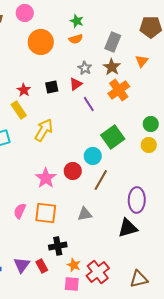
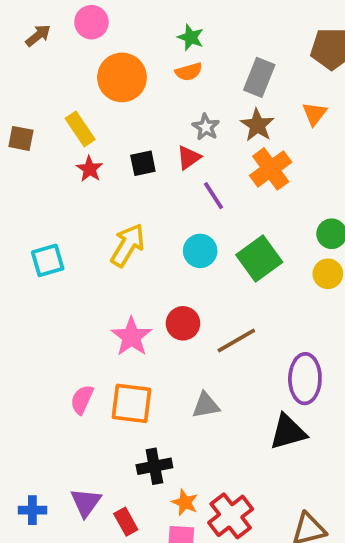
yellow rectangle: (19, 110) -> (80, 129), moved
cyan circle: (93, 156) -> (200, 251), moved
brown line: (101, 180) -> (236, 340), turned 30
red rectangle: (42, 266) -> (126, 522), moved

